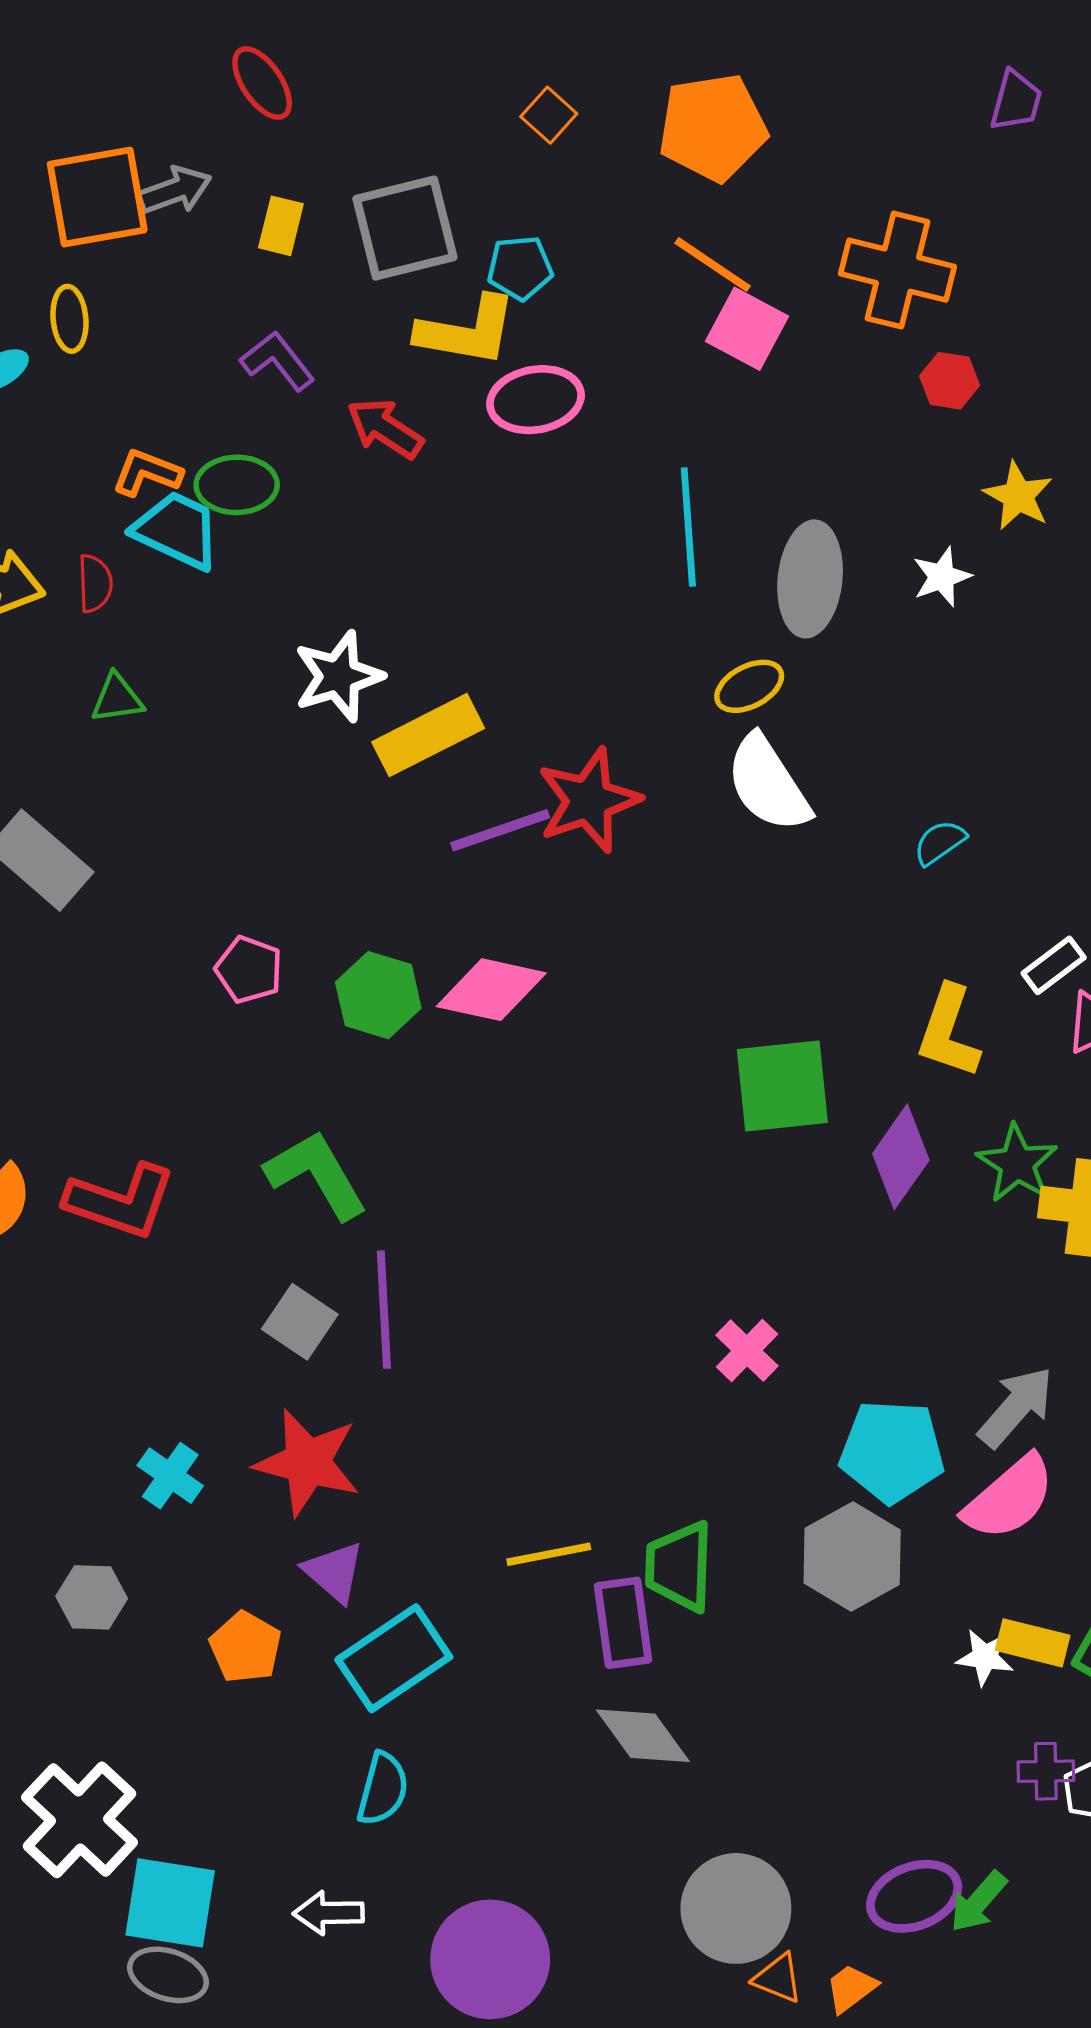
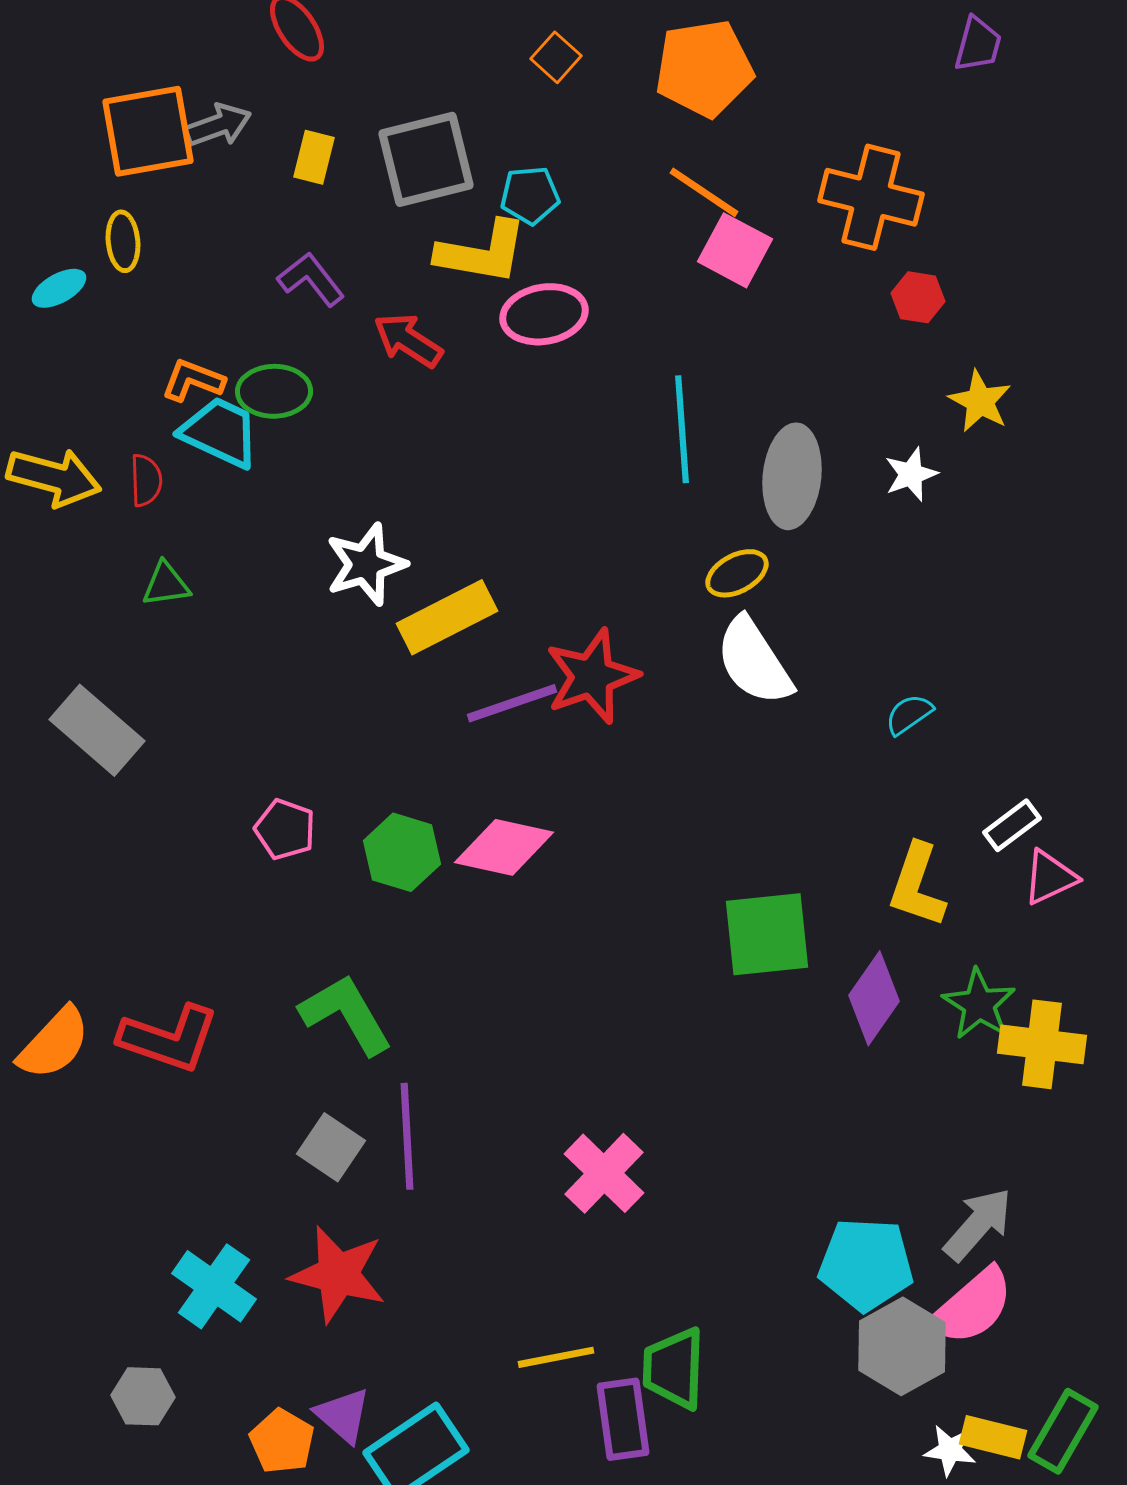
pink cross: (747, 1351) -> (604, 1173), moved, size x1.4
cyan cross: (170, 1476) -> (214, 1286), size x1.4
gray hexagon: (852, 1556) -> (902, 1346), moved
purple triangle: (334, 1572) -> (343, 1415), moved

